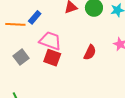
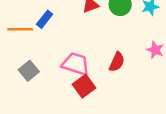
pink trapezoid: (50, 41) -> (76, 64), moved
red square: (52, 58) -> (84, 86), moved, turned 36

